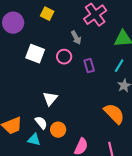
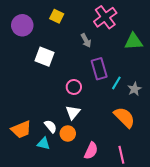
pink circle: (64, 57) -> (74, 87), moved
purple rectangle: (89, 66) -> (99, 69), size x1.5
cyan line: (119, 66) -> (116, 83), moved
white triangle: (50, 99) -> (73, 112), moved

